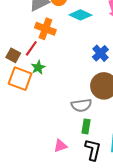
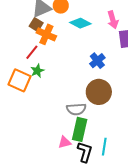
brown square: (13, 55) -> (36, 25), moved
green rectangle: (86, 126) -> (80, 129), size x1.6
pink triangle: (60, 146) -> (65, 142), moved

